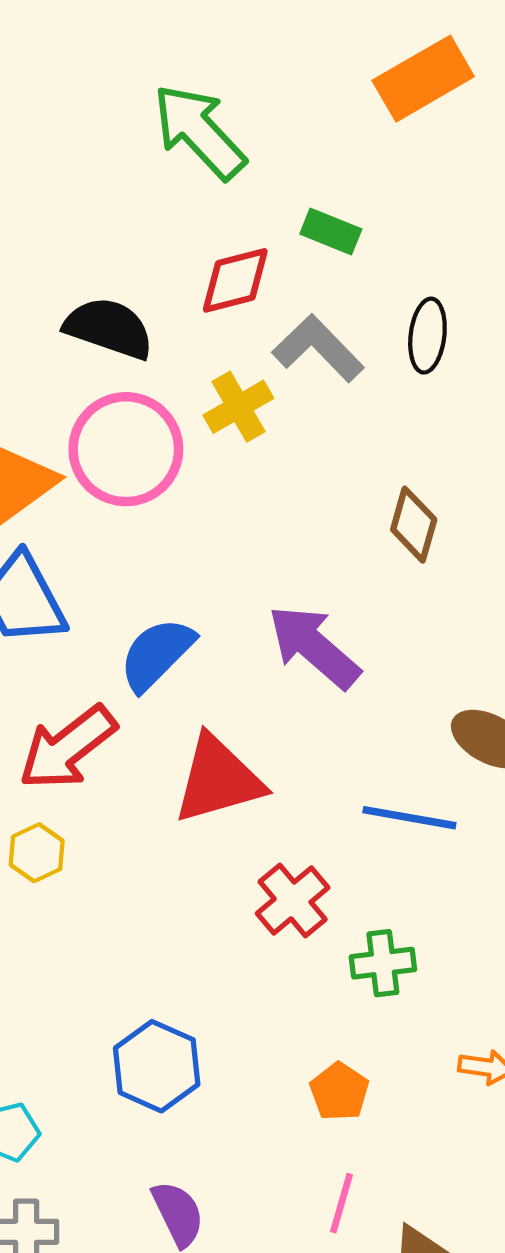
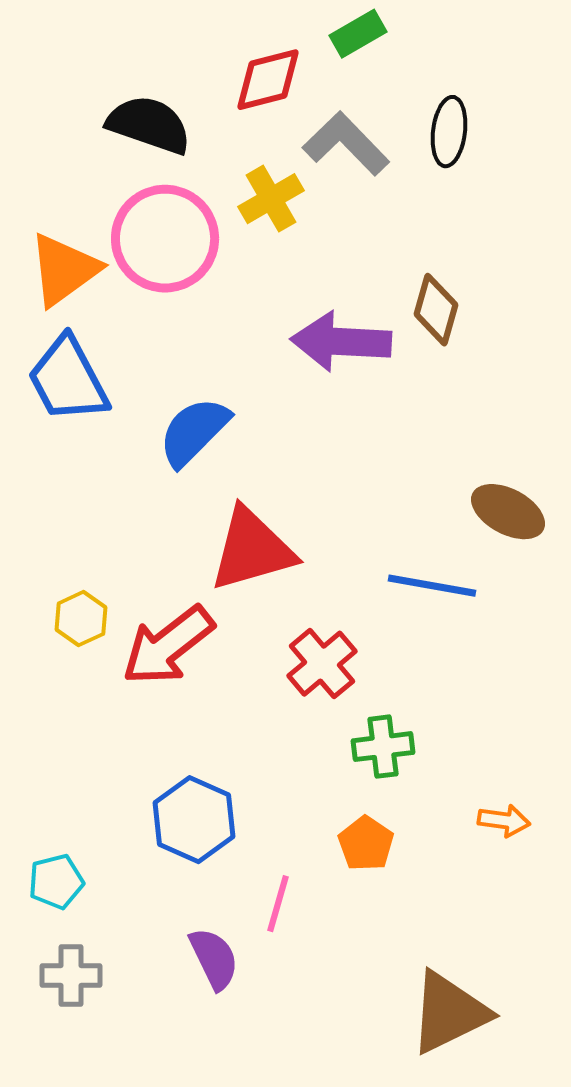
green rectangle: (331, 231) -> (358, 34), turned -52
purple arrow: (314, 647) -> (341, 342), moved, turned -38
red arrow: (67, 748) -> (168, 646), moved
green cross: (383, 963) -> (383, 747), moved
pink line: (341, 1203) -> (278, 904), moved

